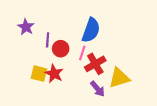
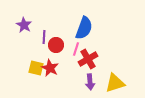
yellow triangle: (119, 78) -> (115, 83), moved
purple arrow: (97, 89) -> (90, 82), turned 35

